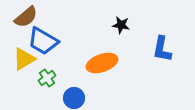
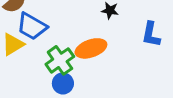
green cross: (47, 78) -> (60, 60), moved, size x1.6

